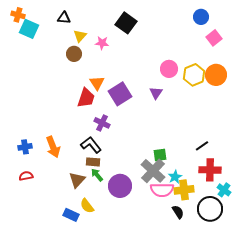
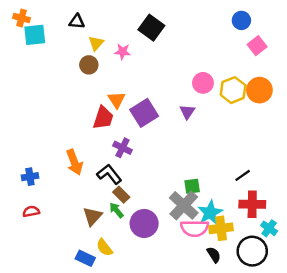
cyan square: (29, 29) -> (35, 35), turned -30
orange arrow: (53, 147) -> (74, 162), moved
brown rectangle: (93, 162) -> (121, 195), moved, turned 40
cyan star: (175, 177) -> (210, 213), size x1.5

